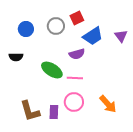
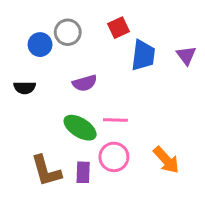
gray circle: (56, 26) -> (68, 32), moved
blue trapezoid: (93, 36) -> (143, 55), turned -50
purple semicircle: (77, 54) -> (85, 83), moved
green ellipse: (52, 70) -> (80, 128), moved

